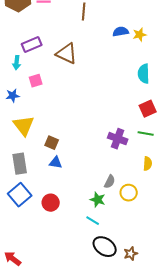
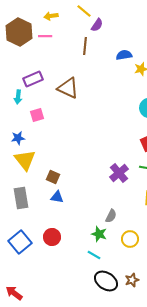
blue semicircle: (121, 32) -> (124, 55), moved
blue star: (13, 96) -> (18, 138), moved
purple cross: (118, 139) -> (119, 173), turned 30
yellow circle: (129, 193) -> (130, 239), moved
blue square: (20, 195) -> (20, 242), moved
brown star: (131, 254) -> (132, 280), moved

